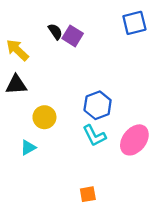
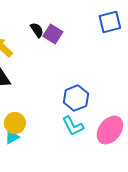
yellow circle: (44, 117) -> (15, 123), moved

